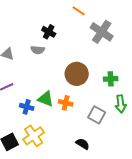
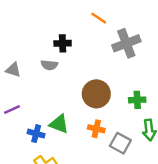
black cross: (49, 32) -> (63, 43), turned -32
gray cross: (102, 32) -> (126, 43), turned 35
orange cross: (66, 103) -> (96, 129), moved

